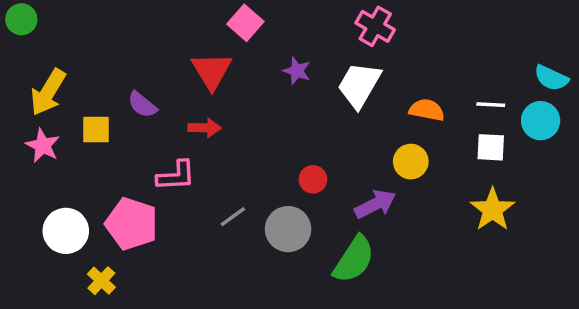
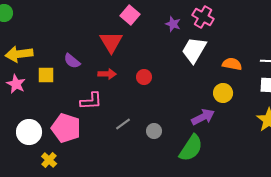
purple star: (297, 71) -> (173, 24), moved
yellow arrow: (48, 92) -> (19, 54), turned 52
red circle: (313, 179) -> (144, 77), moved
gray circle: (288, 229) -> (154, 131), size x0.6

